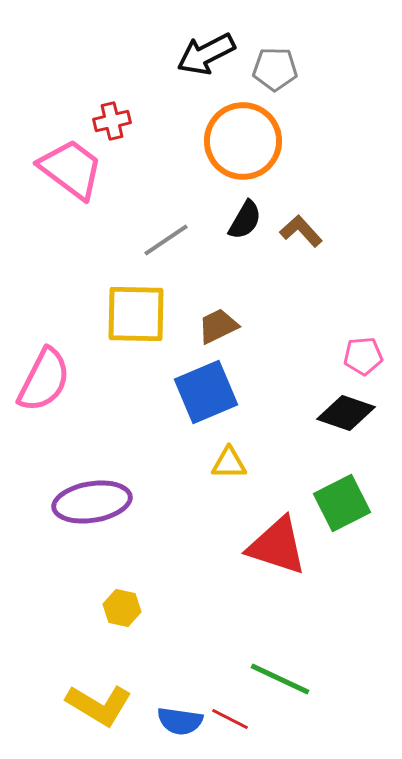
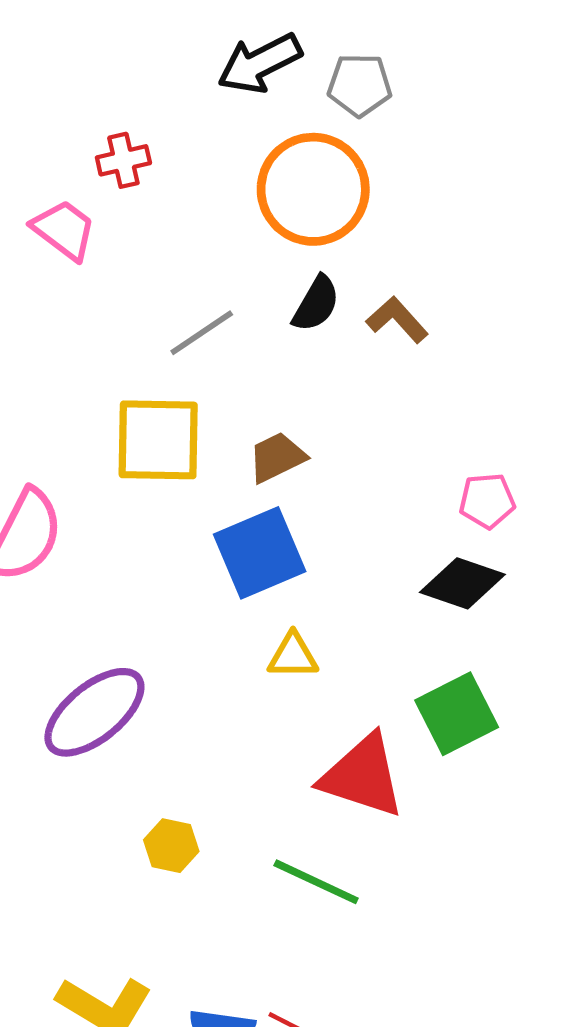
pink trapezoid: (71, 169) -> (64, 230), size x0.7
purple ellipse: (92, 502) -> (94, 712), turned -30
yellow hexagon: (122, 608) -> (171, 846), moved
green line: (280, 679) -> (316, 882), moved

